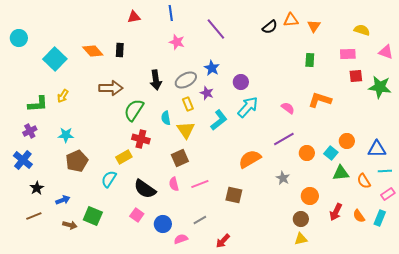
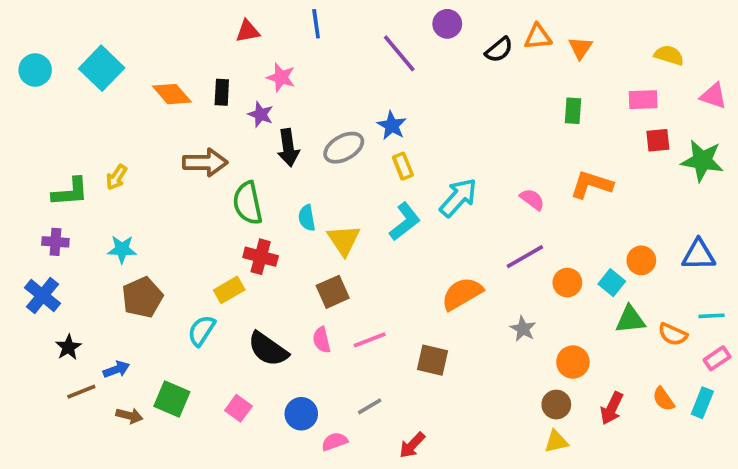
pink star: (177, 42) -> (281, 77), moved
cyan square: (55, 59) -> (102, 68), moved
purple circle: (241, 82) -> (447, 24), moved
purple star: (207, 93) -> (261, 114), moved
yellow rectangle: (188, 104) -> (403, 166), moved
green semicircle: (134, 110) -> (248, 203), turned -45
purple cross: (30, 131) -> (55, 242), turned 32
blue triangle: (377, 149) -> (699, 255), moved
orange semicircle: (364, 181) -> (673, 334), turned -35
red arrow: (336, 212) -> (612, 408), moved
pink square: (137, 215) -> (238, 408), moved
brown line: (34, 216) -> (81, 392), moved

